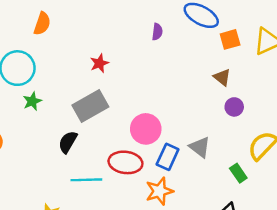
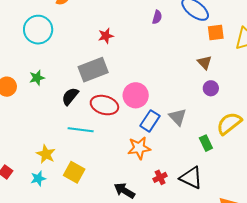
green star: (32, 101) -> (37, 78), moved
red ellipse: (125, 162) -> (104, 105), moved

